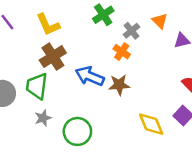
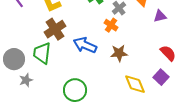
brown star: (119, 85) -> (119, 53), moved
gray star: (43, 118) -> (26, 80), moved

